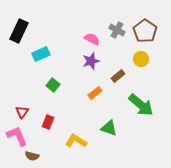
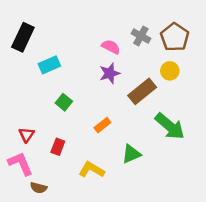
brown rectangle: (118, 76) -> (142, 91), size x1.6
orange rectangle: (95, 93) -> (102, 125), moved
green triangle: (109, 128) -> (131, 154), turned -42

